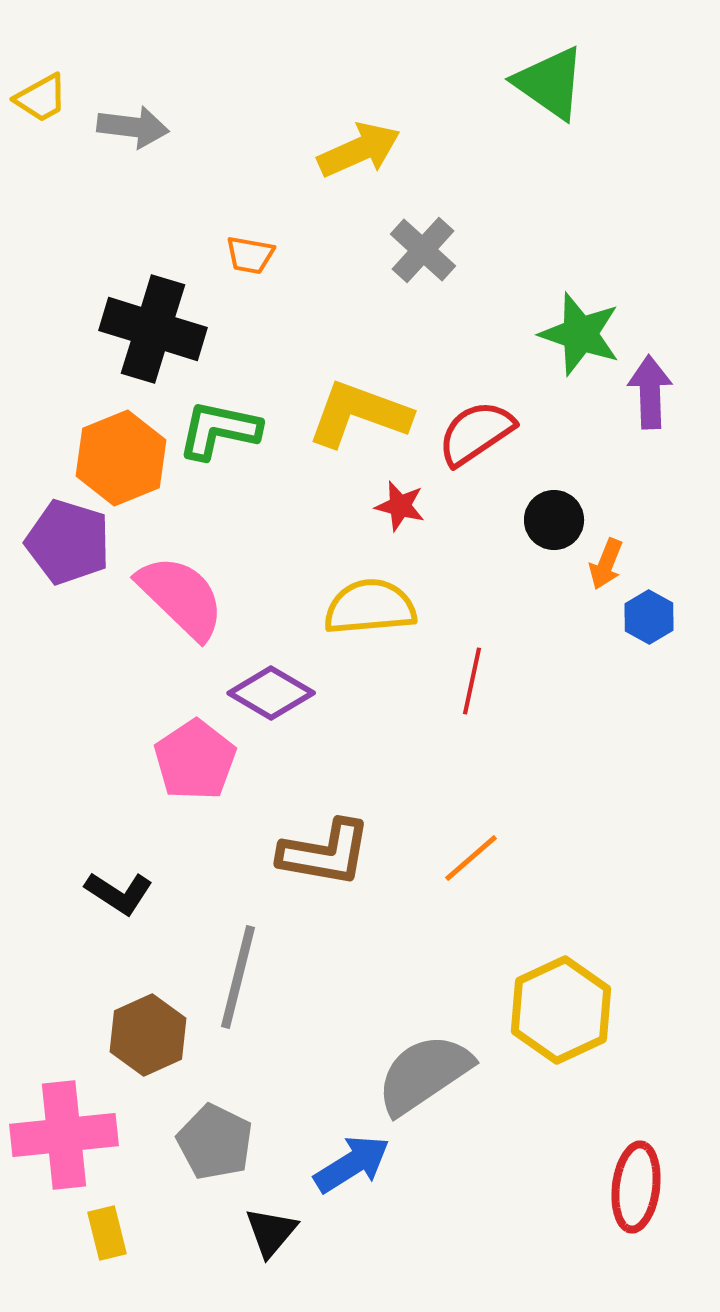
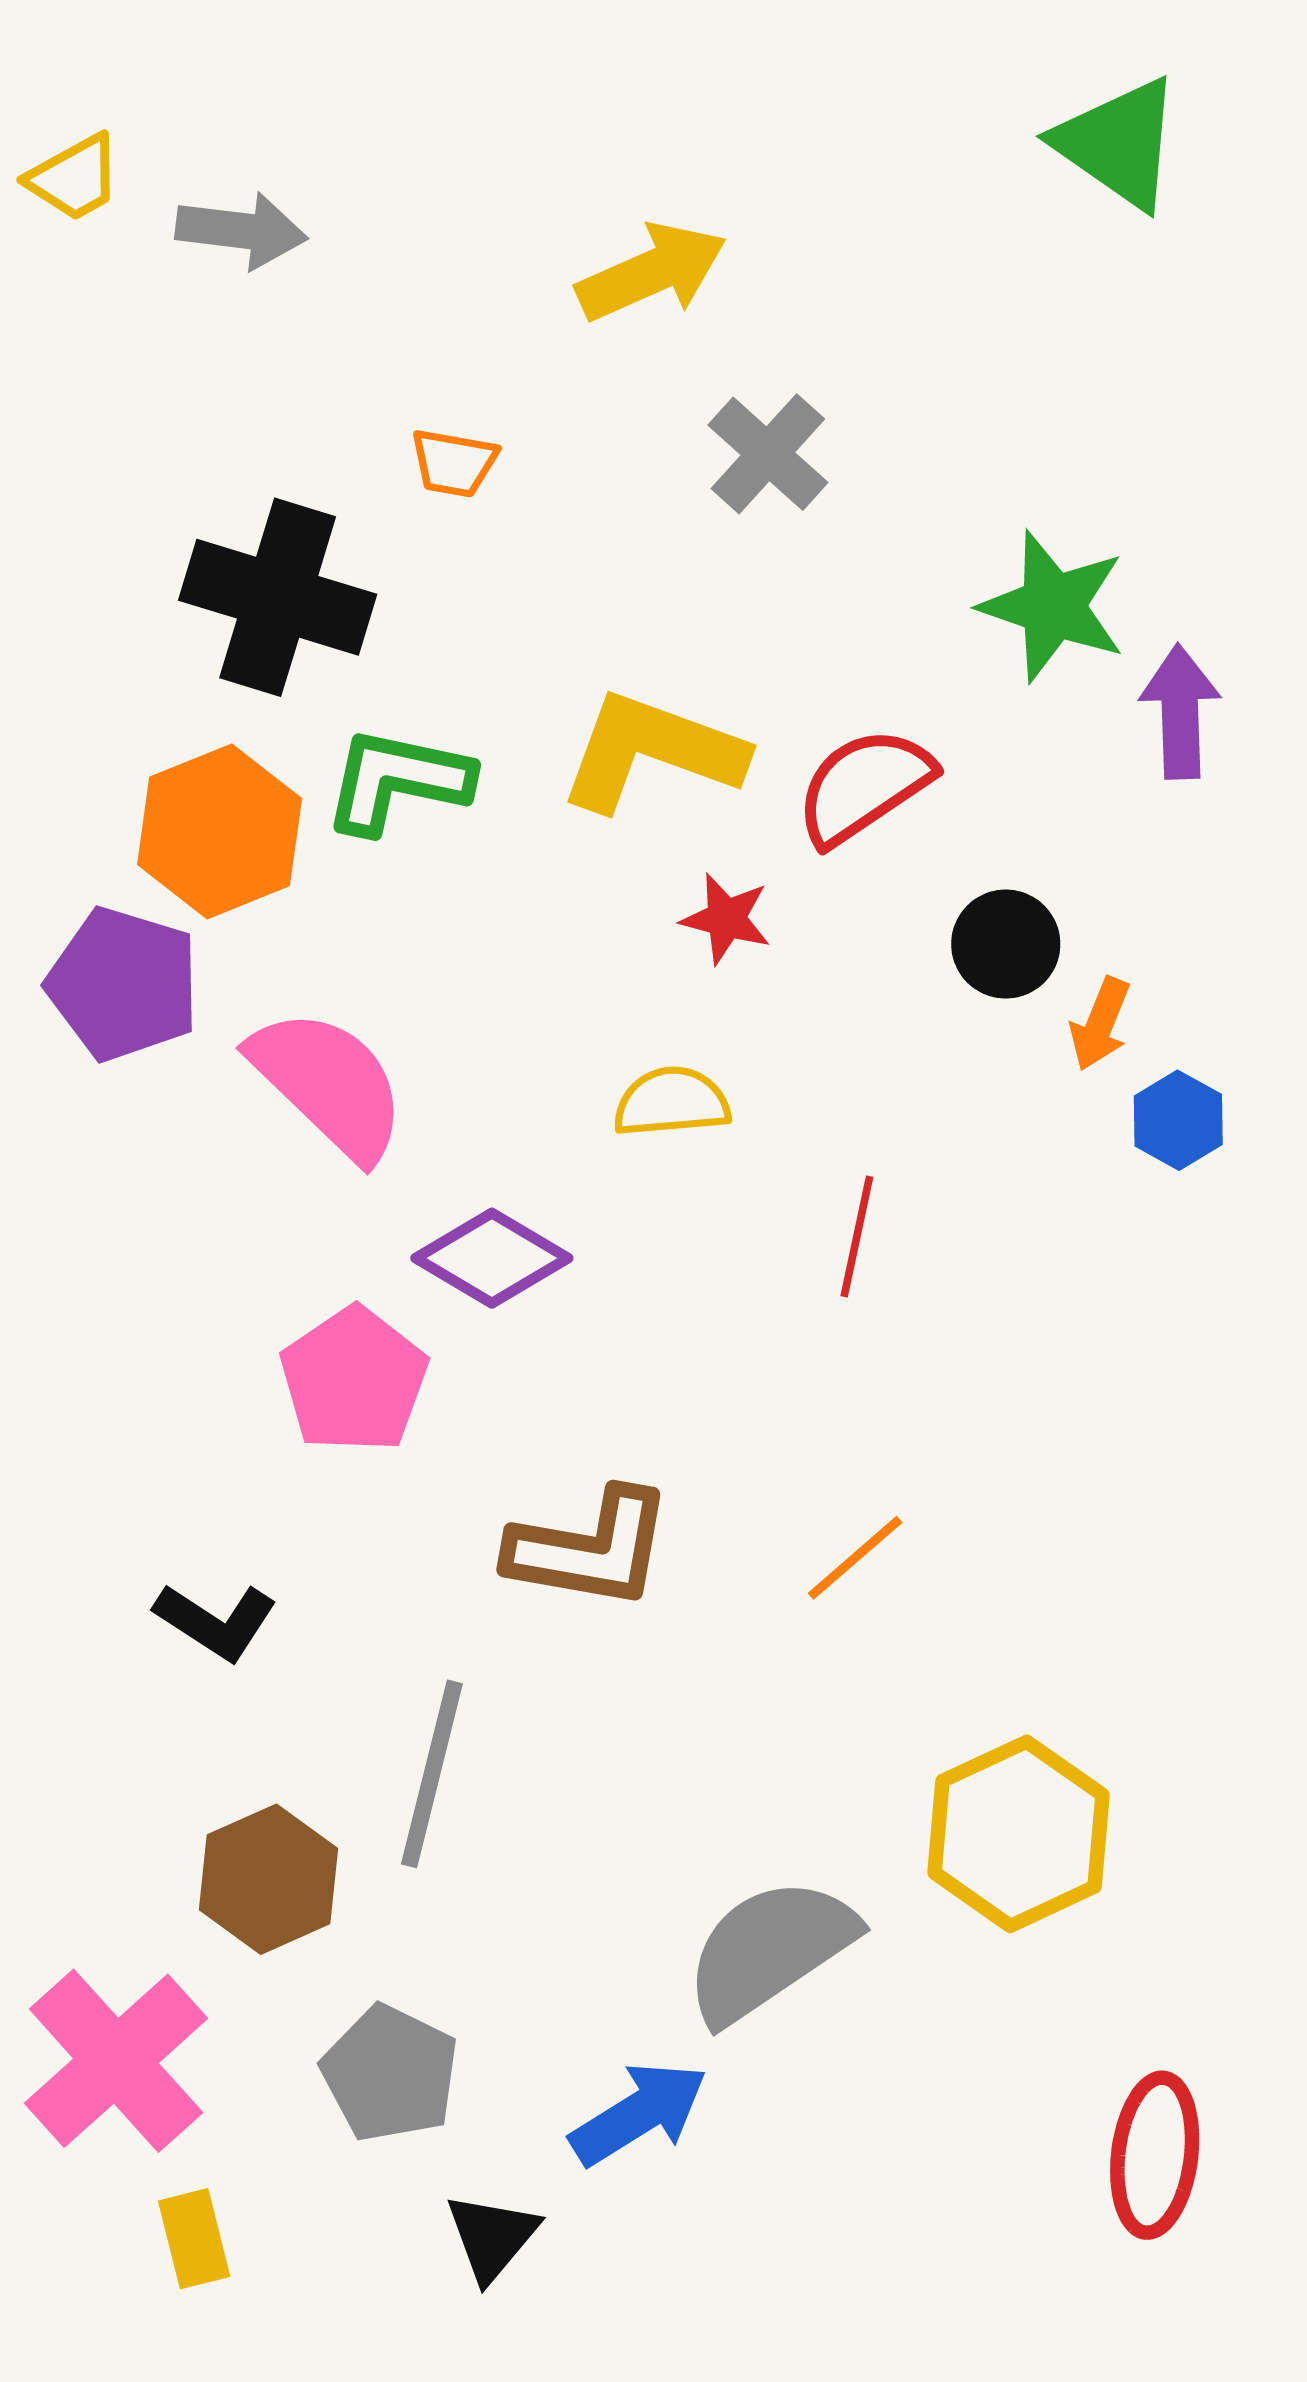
green triangle: (550, 83) -> (1118, 143), moved
yellow semicircle: (370, 607) -> (672, 1102), size x0.7
pink cross: (64, 1135) -> (116, 2061), turned -36

